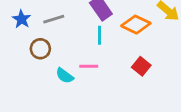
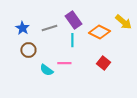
blue star: (22, 19) -> (22, 28), moved
gray line: (54, 19) -> (49, 28), moved

